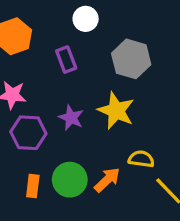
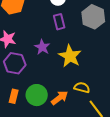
gray hexagon: (131, 59) -> (93, 17), moved
purple rectangle: (66, 60) -> (59, 22), moved
purple star: (71, 118) -> (42, 47), moved

